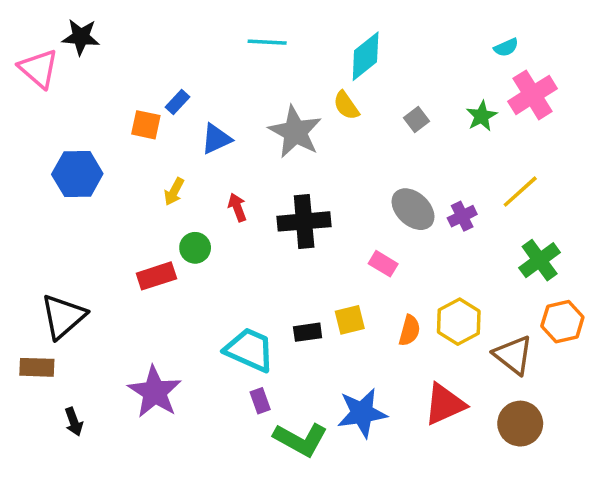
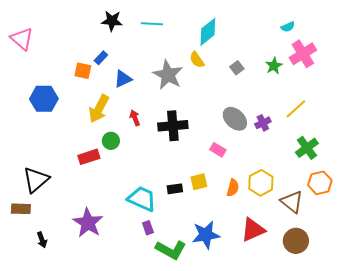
black star: (81, 37) -> (112, 21), moved
yellow arrow: (174, 192) -> (99, 109), size x1.8

